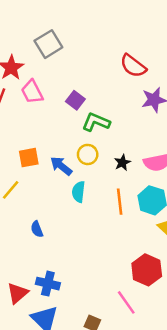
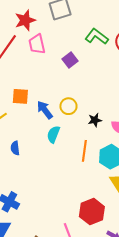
green L-shape: (96, 122) -> (97, 36), moved
blue semicircle: (37, 229) -> (15, 148), moved

